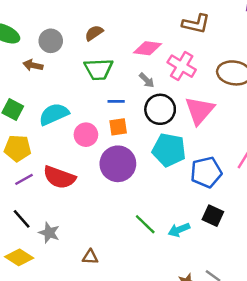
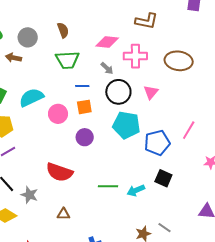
brown semicircle: (94, 33) -> (63, 30), turned 105
pink cross: (182, 66) -> (135, 56), turned -30
pink triangle: (200, 110) -> (151, 92), size x0.6
purple circle: (118, 164) -> (85, 137), size x0.6
red semicircle: (59, 177) -> (59, 172), moved
green line: (145, 224) -> (108, 186), turned -42

